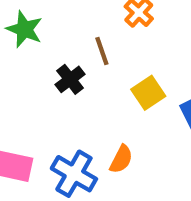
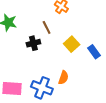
black cross: (70, 79) -> (33, 43), turned 32

